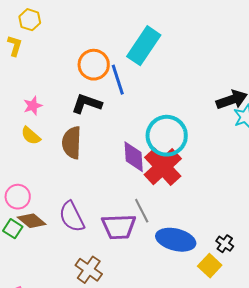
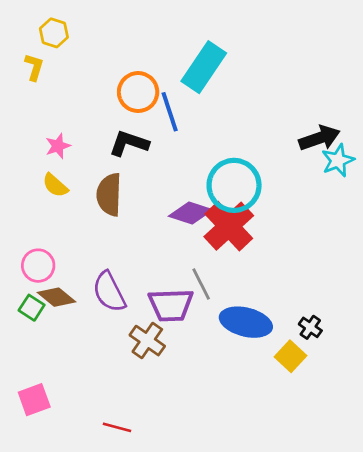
purple diamond: (134, 157) -> (191, 213), turned -68
brown cross: (89, 270) -> (147, 341), moved

